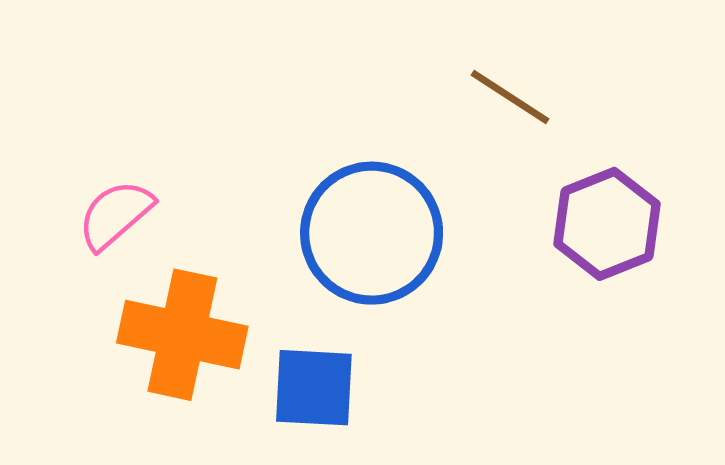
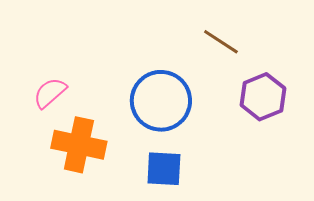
blue square: (314, 388) -> (164, 169), moved

